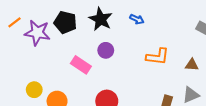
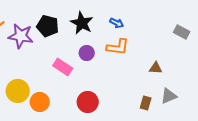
orange L-shape: (158, 57) -> (118, 47), moved
brown triangle: (192, 65) -> (156, 68), moved
yellow circle: (34, 90) -> (18, 91), size x1.5

